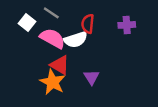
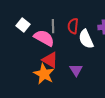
gray line: (51, 13) -> (53, 26), moved, turned 56
white semicircle: (76, 40) -> (86, 39), moved, turned 84

